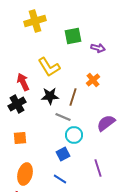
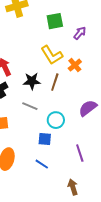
purple arrow: (98, 48) -> (80, 33), turned -64
yellow L-shape: (49, 67) -> (52, 55), moved
gray line: (63, 117) -> (30, 106), moved
blue square: (63, 154) -> (45, 139), turned 32

